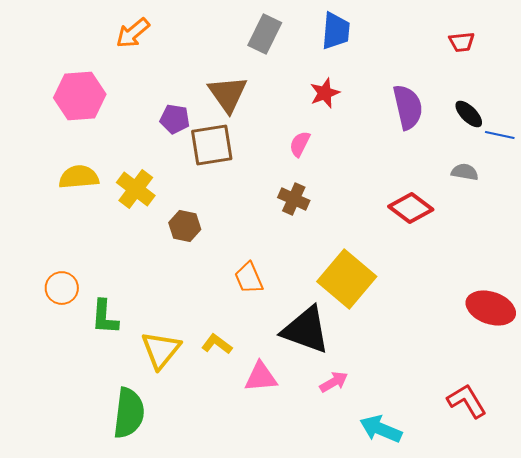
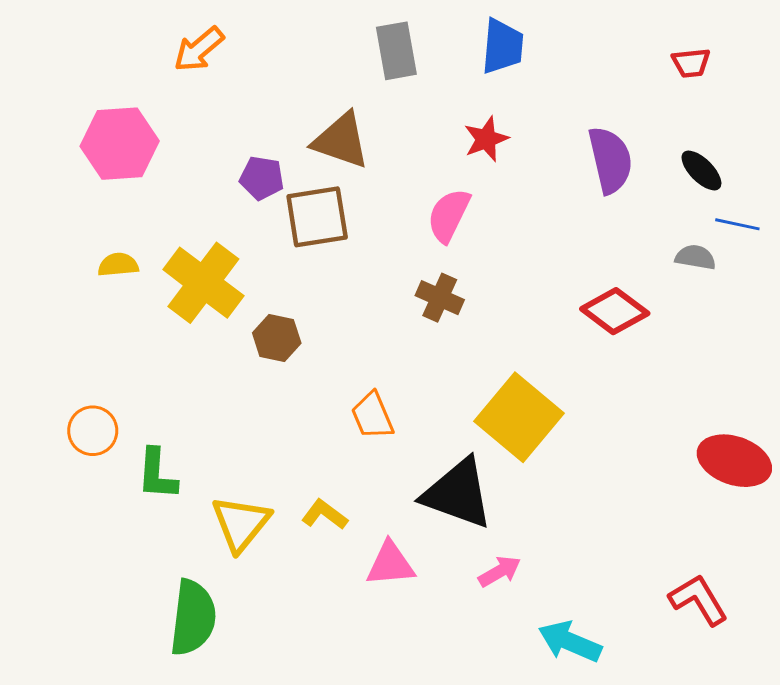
gray rectangle: (265, 34) -> (396, 51), turned -36
brown triangle: (228, 94) -> (341, 141), turned -36
blue line: (500, 135) -> (737, 224), moved
pink semicircle: (300, 144) -> (449, 215), size x1.4
yellow semicircle: (79, 177) -> (118, 265), size x0.7
yellow cross: (136, 189) -> (203, 283), size x1.4

